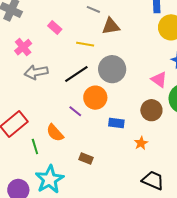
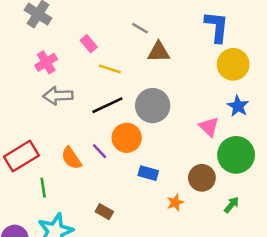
yellow line: (85, 44) -> (110, 69), moved
brown circle: (151, 110) -> (202, 178), moved
orange semicircle: (55, 133) -> (71, 158), moved

